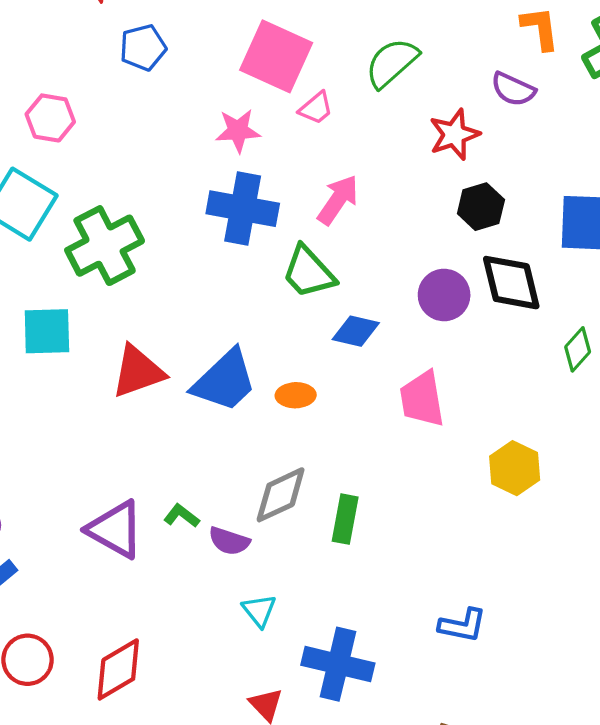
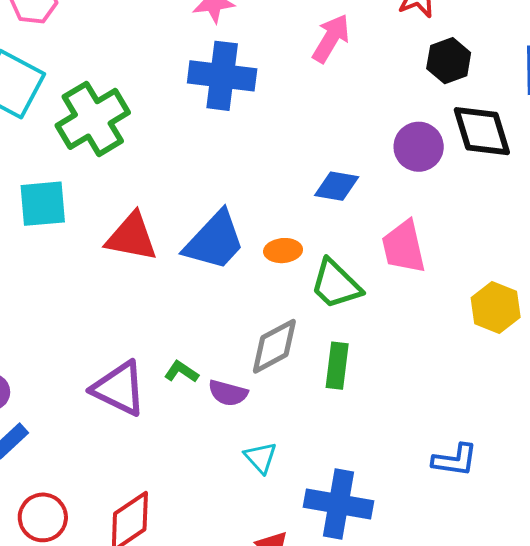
pink arrow: (338, 200) -> (331, 38), moved
green trapezoid: (308, 272) -> (336, 284), moved
red triangle: (138, 372) -> (132, 237), turned 34

